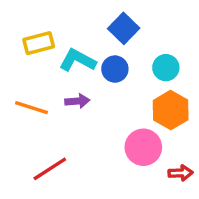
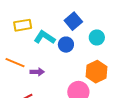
cyan circle: (166, 68) -> (97, 37), moved
purple arrow: (77, 101) -> (37, 72), moved

